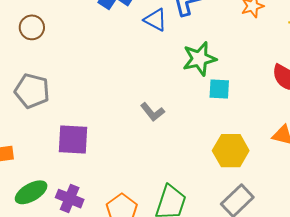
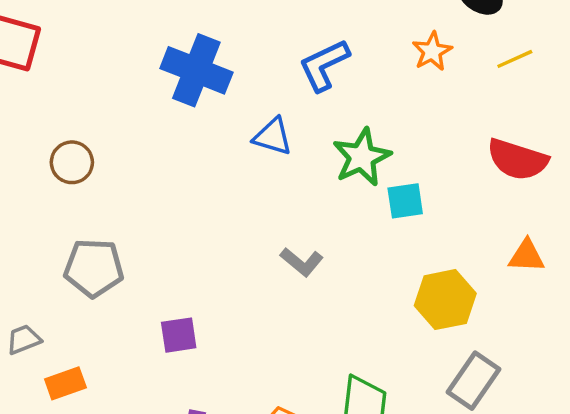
blue triangle: (155, 20) -> (273, 137), moved
purple square: (73, 140) -> (179, 335), size x0.7

